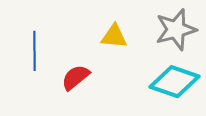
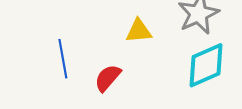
cyan diamond: (174, 82) -> (206, 65), turned -33

